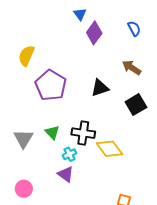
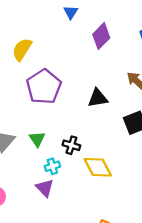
blue triangle: (80, 14) -> (71, 12), moved
black cross: (83, 133) -> (71, 145), size x0.7

